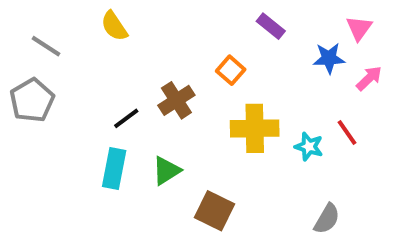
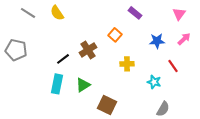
gray line: (46, 46) -> (28, 13), moved
blue star: (329, 58) -> (157, 41), moved
gray pentagon: (32, 100) -> (16, 50), turned -30
yellow cross: (255, 128) -> (127, 64), size x0.6
cyan star: (309, 146) -> (154, 82), moved

